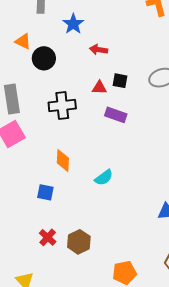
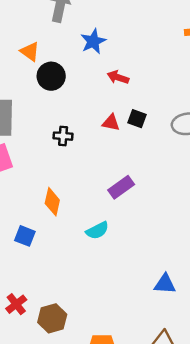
black cross: (62, 105) -> (63, 136), size x0.6
purple rectangle: (116, 115) -> (121, 187), moved, turned -65
red cross: (48, 237) -> (16, 304), moved
brown hexagon: (79, 242) -> (52, 318), moved

